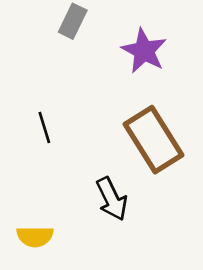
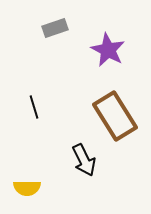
gray rectangle: (73, 21) -> (55, 28), turned 45

